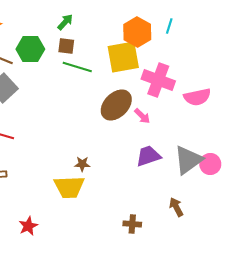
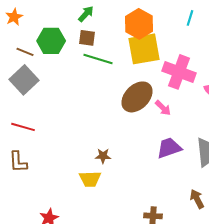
orange hexagon: (137, 32) -> (139, 24), moved
yellow trapezoid: (69, 187) -> (90, 179), size x0.7

